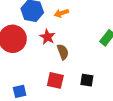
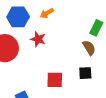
brown semicircle: (63, 52) -> (89, 48), moved

